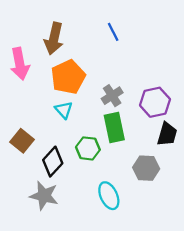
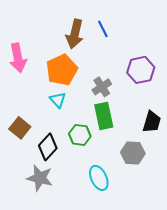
brown arrow: (54, 38) -> (75, 34), moved
purple hexagon: (155, 102) -> (141, 70), moved

